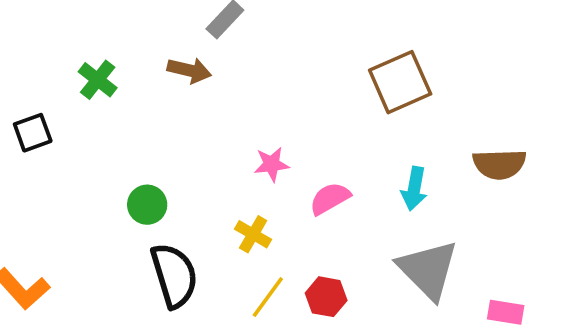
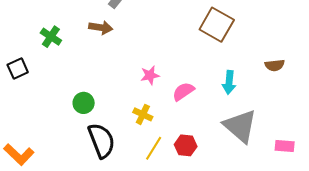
brown square: (400, 82) -> (217, 25), turned -32
brown semicircle: (499, 164) -> (275, 65), size x0.7

